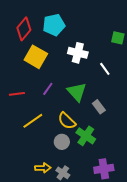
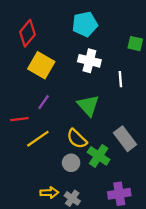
cyan pentagon: (54, 25) -> (85, 24), moved
white line: (105, 69) -> (120, 79), turned 32
purple line: (48, 89) -> (44, 102), moved
red line: (17, 94) -> (19, 119), moved
gray rectangle: (99, 107) -> (125, 139), moved, size x1.5

